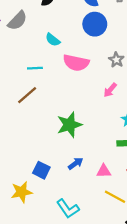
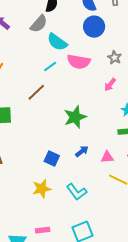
gray semicircle: (17, 21) -> (39, 24), moved
cyan semicircle: (53, 40) -> (57, 42), size x1.5
cyan line: (35, 68) -> (50, 67), moved, turned -32
yellow star: (22, 192) -> (42, 189), moved

